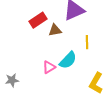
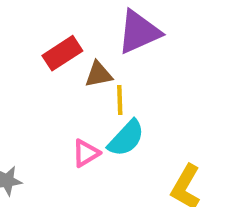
yellow line: (87, 42) -> (120, 100), moved

